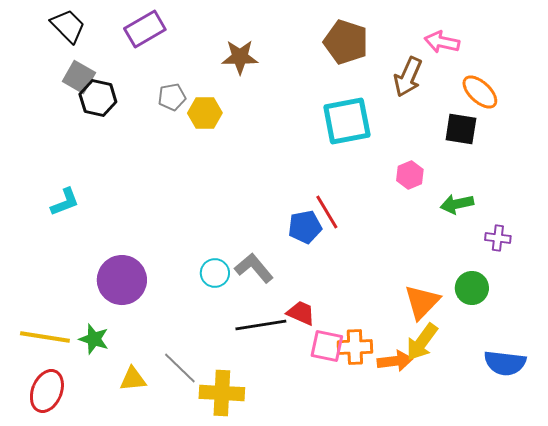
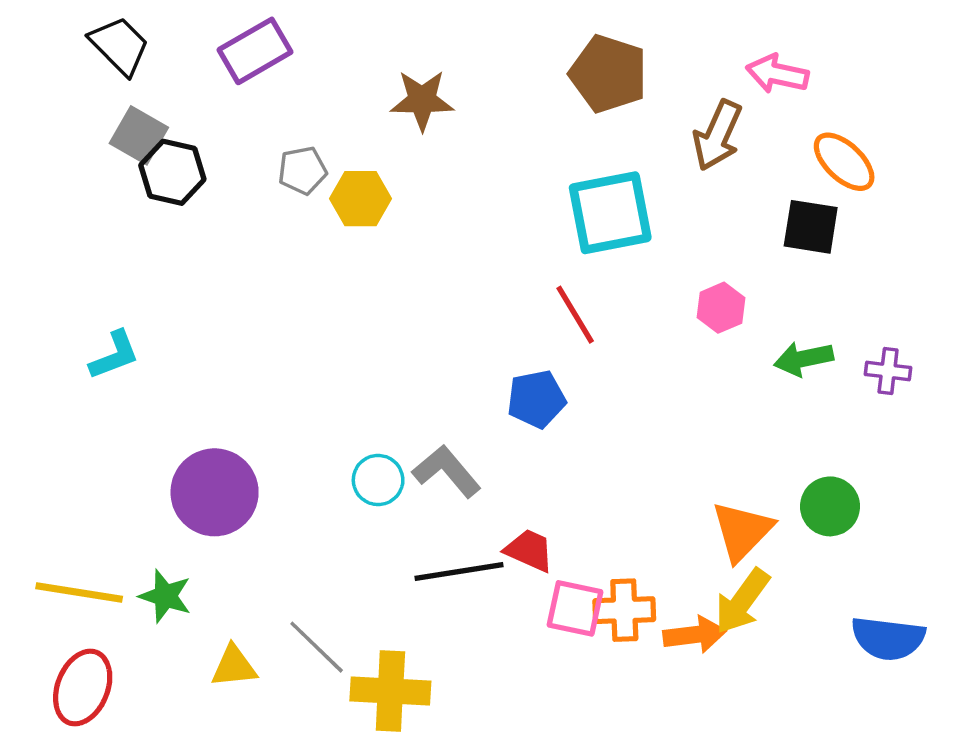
red line: (327, 212) -> (575, 315), moved
purple cross: (498, 238) -> (888, 371), moved

